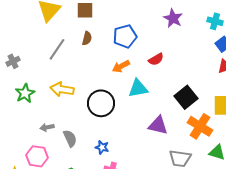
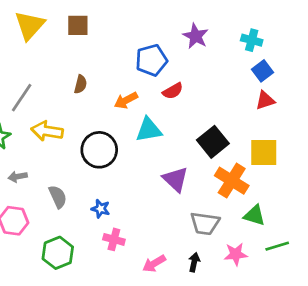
blue pentagon: (125, 36) -> (151, 60), moved
brown semicircle: (87, 38) -> (80, 84), moved
gray line: (57, 49) -> (22, 98), moved
purple triangle: (158, 125) -> (175, 179), turned 30
gray arrow: (47, 127) -> (18, 177), moved

